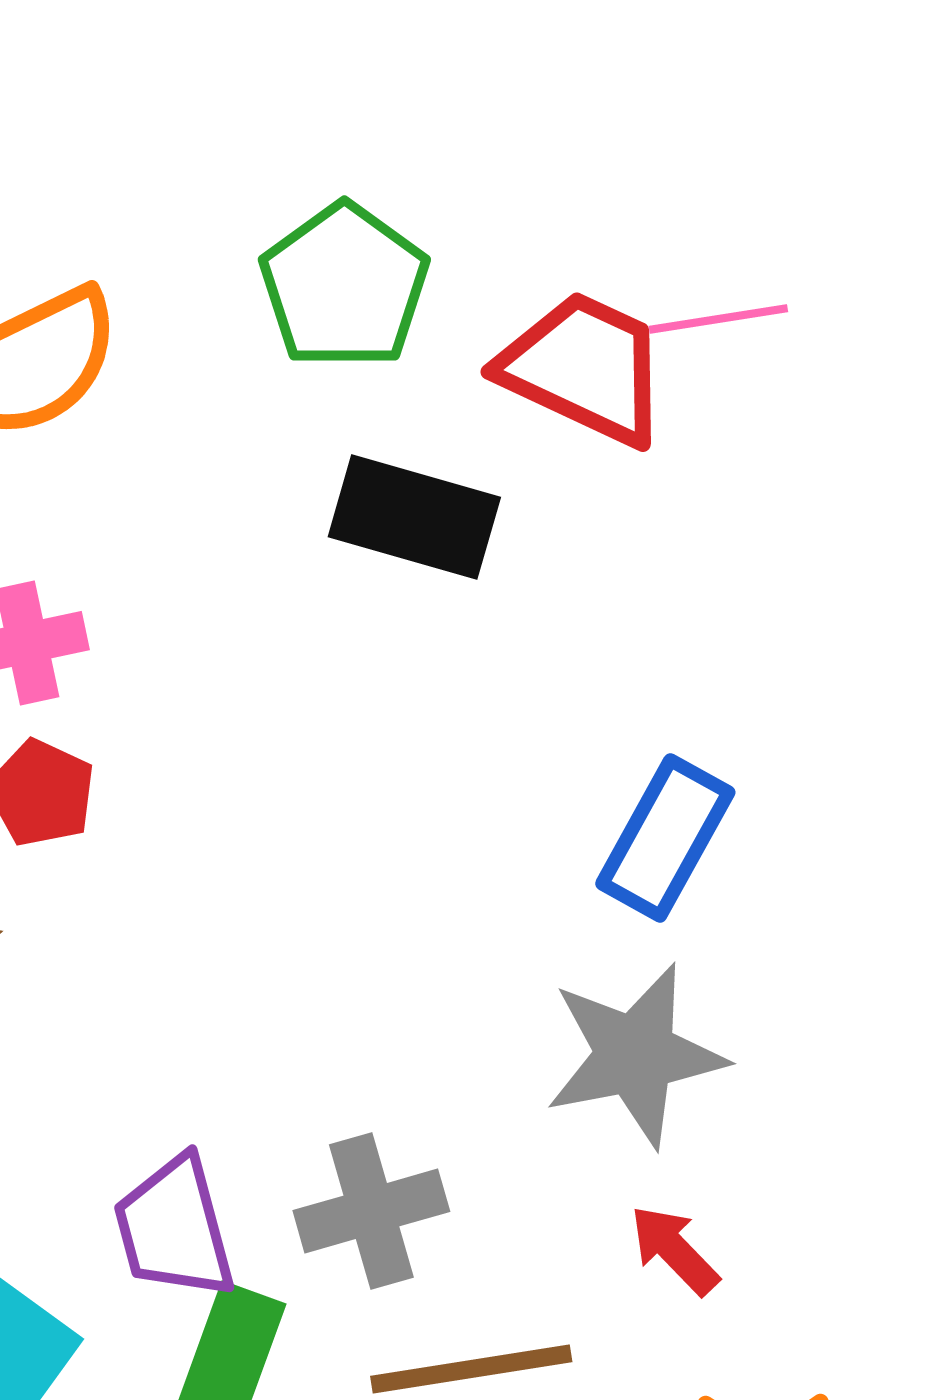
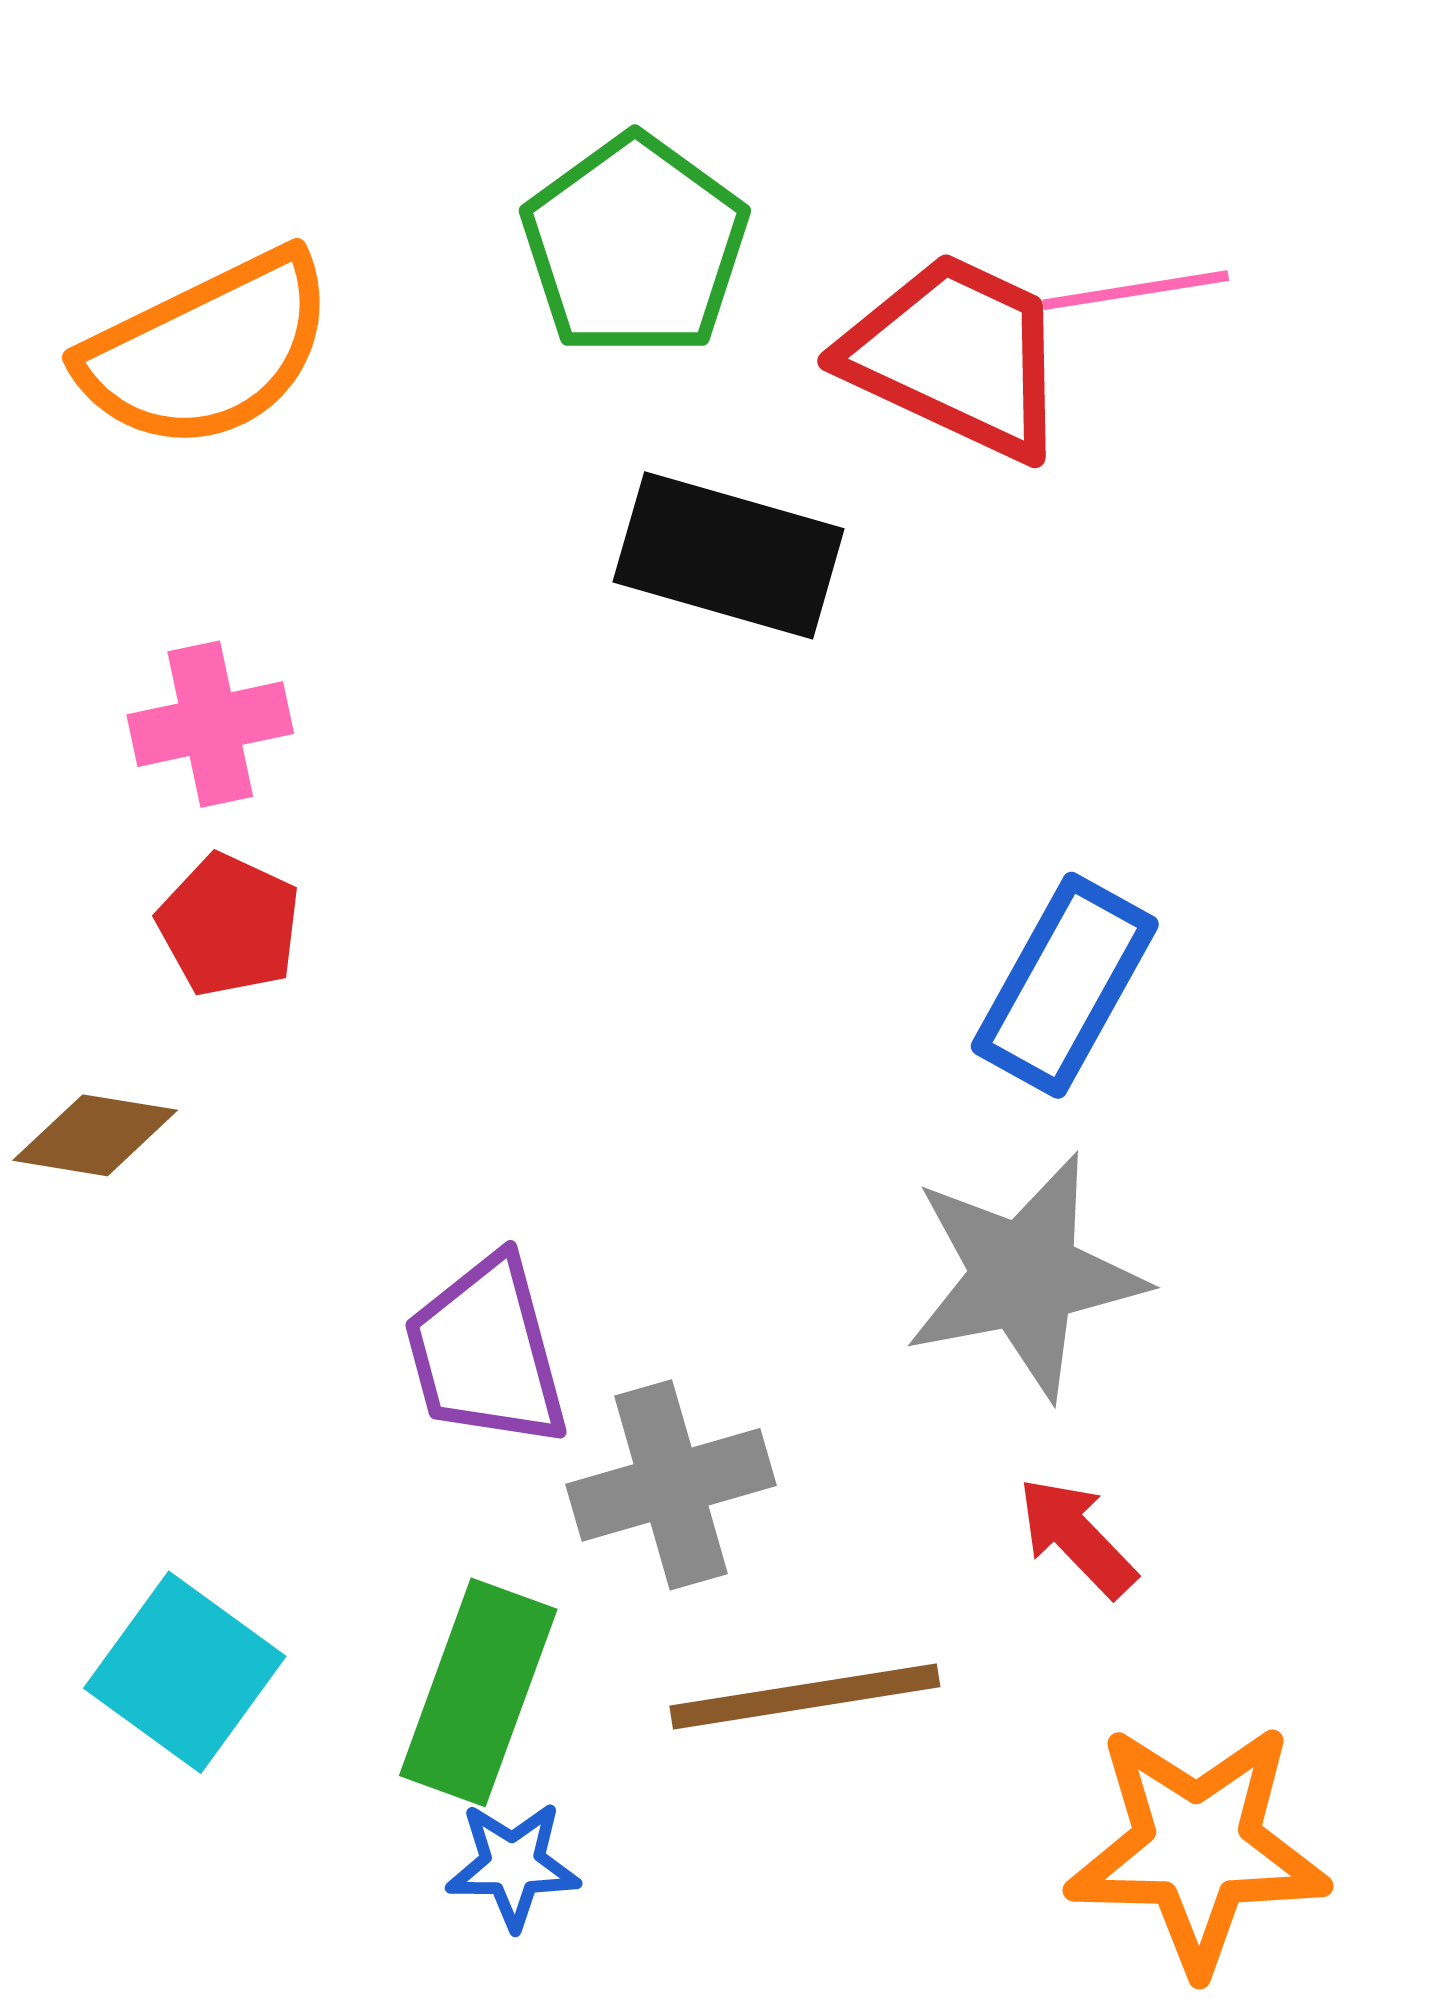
purple trapezoid: (174, 1228) -> (486, 1352), moved

